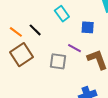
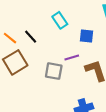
purple line: (74, 48) -> (72, 57), turned -48

